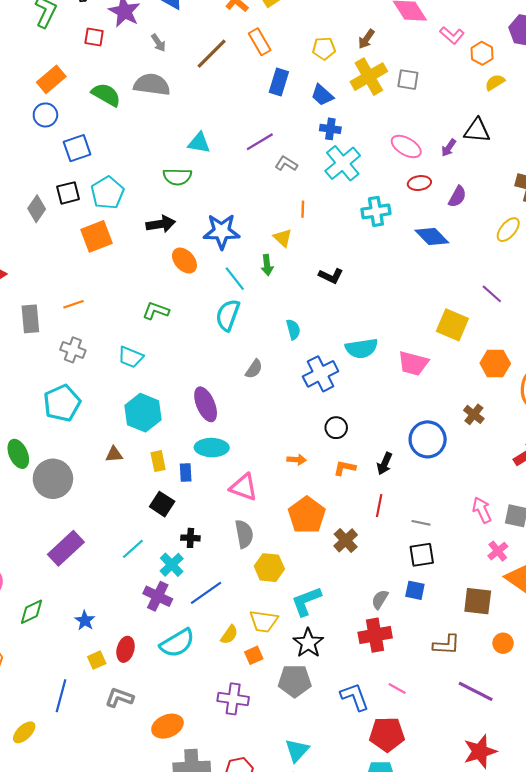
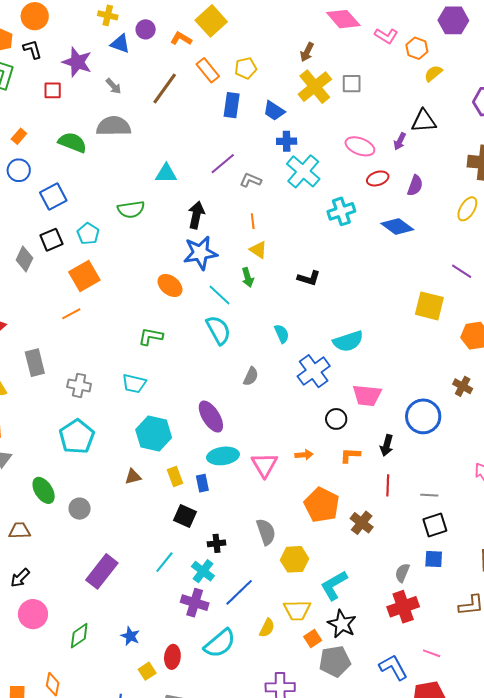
yellow pentagon: (324, 48) -> (246, 68), moved
orange rectangle: (51, 79) -> (19, 136), size x0.6
green semicircle: (177, 177) -> (131, 209), moved
cyan pentagon: (107, 193) -> (88, 234), size x0.7
orange line: (303, 209) -> (253, 221), moved
black arrow: (161, 224) -> (196, 215), moved, turned -60
orange line: (73, 304) -> (71, 314), moved
cyan semicircle: (228, 315) -> (218, 330), turned 140
pink trapezoid: (413, 363) -> (367, 395), moved
gray circle: (53, 479) -> (80, 509), size x0.6
pink triangle: (244, 487) -> (264, 465), moved, turned 48
orange square: (254, 655) -> (313, 639), moved

